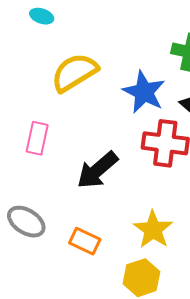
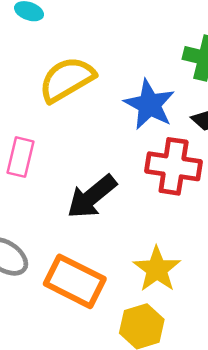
orange rectangle: (85, 241) -> (75, 281), size x1.6

